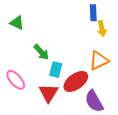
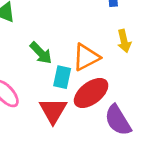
yellow arrow: (102, 29) -> (124, 41), moved
orange triangle: (99, 60) -> (86, 57), moved

